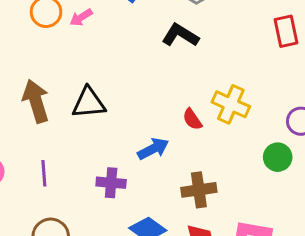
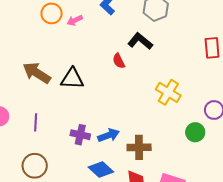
brown arrow: (36, 101) -> (37, 73), turned -48
red semicircle: (192, 119) -> (119, 61), moved
blue arrow: (153, 149) -> (109, 135), moved

